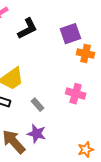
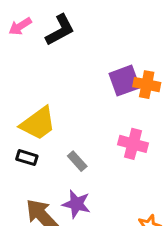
black L-shape: (27, 29) -> (60, 30), moved
purple square: (70, 34) -> (124, 81), moved

